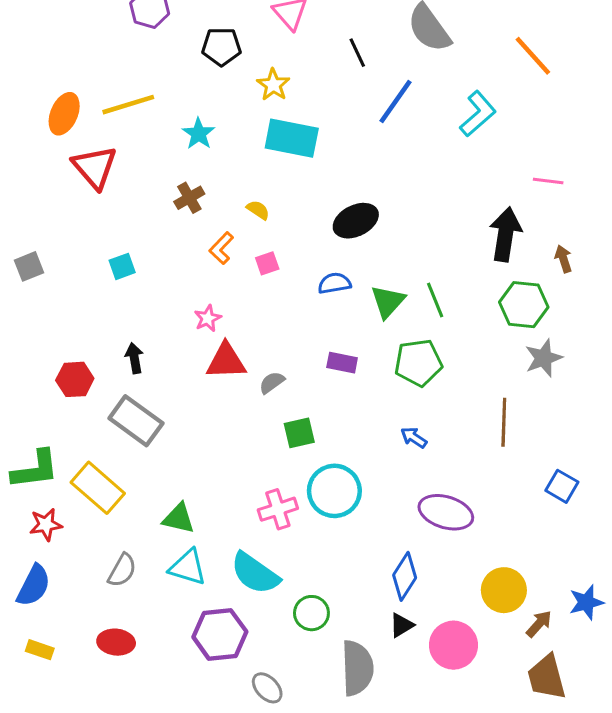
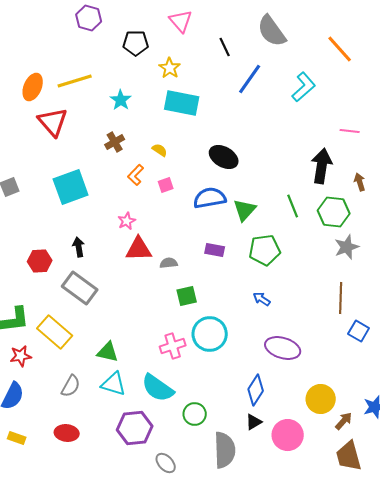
black ellipse: (356, 221) -> (224, 157), turned 56
cyan square: (122, 266) -> (71, 187), size x2.0
blue semicircle: (334, 283) -> (210, 198), size x1.5
green line: (435, 300) -> (293, 206), moved
gray semicircle: (272, 382) -> (169, 263), turned 30
brown line: (504, 422) -> (341, 298), moved

